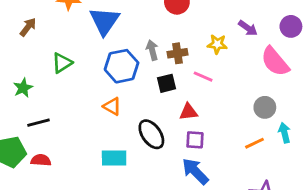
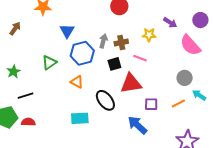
blue triangle: (104, 21) -> (67, 31), moved, size x0.7
gray arrow: (152, 50) -> (103, 41), turned 32
green triangle: (62, 63) -> (49, 63), moved
red triangle: (189, 112) -> (131, 83), size x1.6
cyan arrow: (284, 133) -> (199, 95), turned -40
purple square: (195, 140) -> (151, 104), moved

